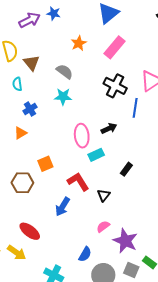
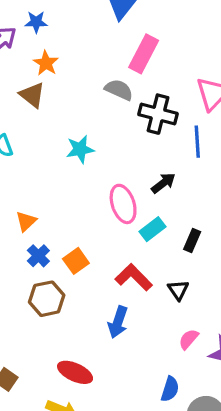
orange star: (79, 43) -> (46, 63), moved
brown triangle: (31, 63) -> (32, 95), moved
gray semicircle: (65, 72) -> (119, 90), moved
blue cross: (30, 109) -> (38, 256), moved
black rectangle: (126, 169) -> (192, 240), moved

